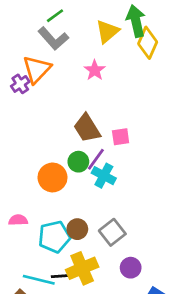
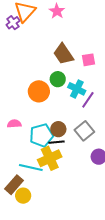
pink star: (95, 70) -> (57, 11), moved
purple line: (96, 159) -> (88, 100), moved
yellow cross: (82, 268) -> (50, 158), moved
black line: (62, 276) -> (56, 142), moved

